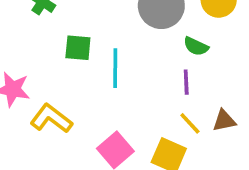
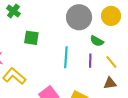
cyan line: (115, 68) -> (66, 57), moved
yellow line: (190, 123) -> (111, 62), moved

